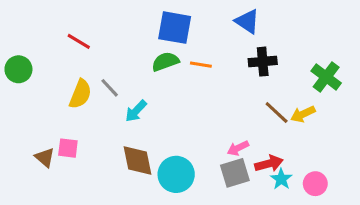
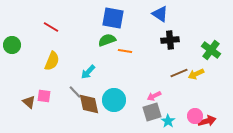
orange line: (201, 65) -> (125, 51), moved
gray line: (110, 88) -> (75, 92), moved
brown line: (277, 113) -> (179, 73), turned -66
red arrow: (269, 164) -> (207, 121), moved
cyan circle: (176, 174) -> (114, 100), moved
cyan star: (281, 179) -> (168, 121), moved
pink circle: (315, 184) -> (195, 116), moved

